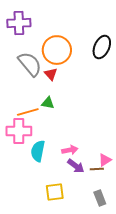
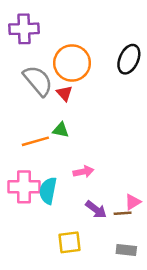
pink cross: (19, 131) -> (24, 187), moved
pink arrow: (70, 150) -> (83, 172), moved
gray rectangle: (100, 198) -> (126, 250), turned -63

